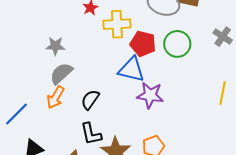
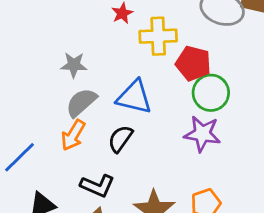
green circle: (177, 44) -> (211, 93), moved
blue triangle: (131, 70) -> (134, 97), moved
black L-shape: (91, 134) -> (97, 186), moved, turned -55

